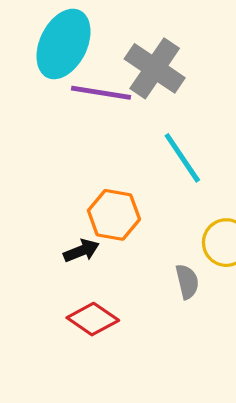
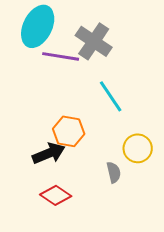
black arrow: (81, 251) -> (49, 153), size x1.5

